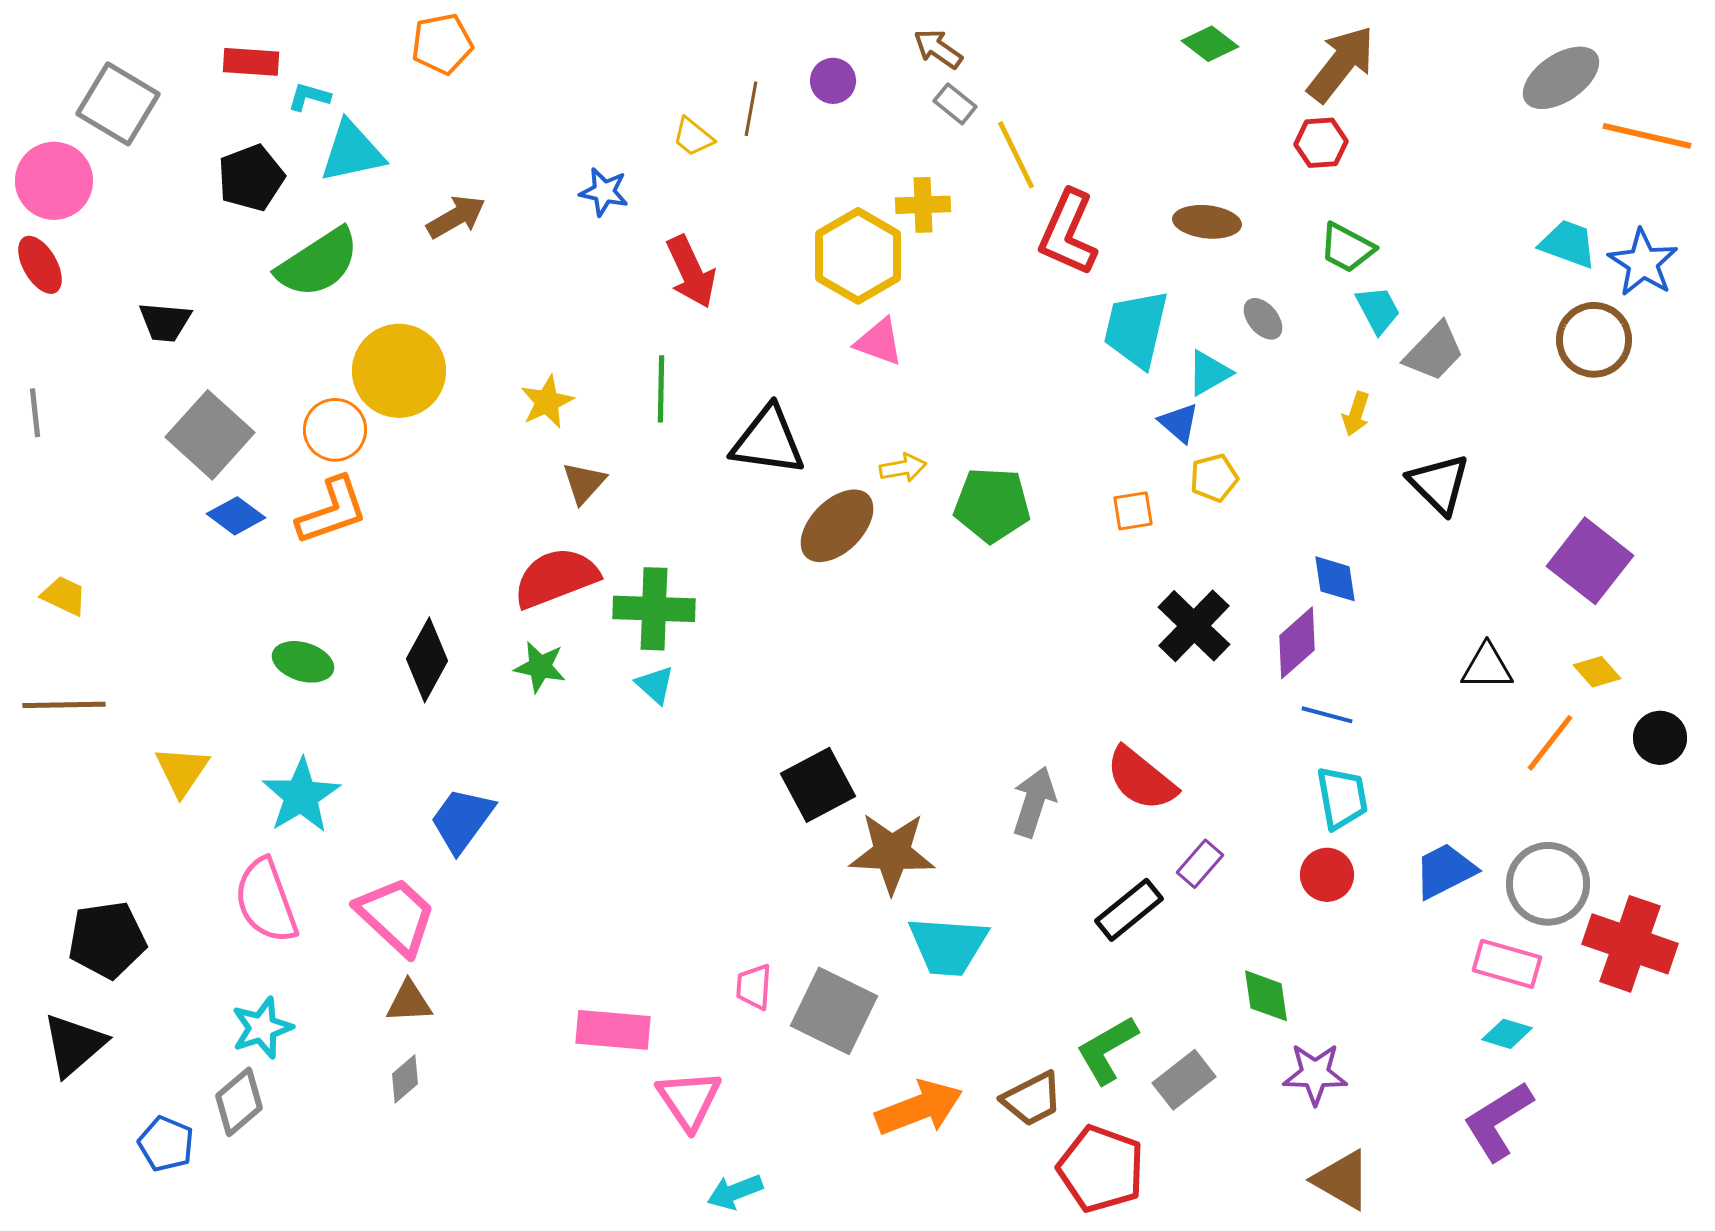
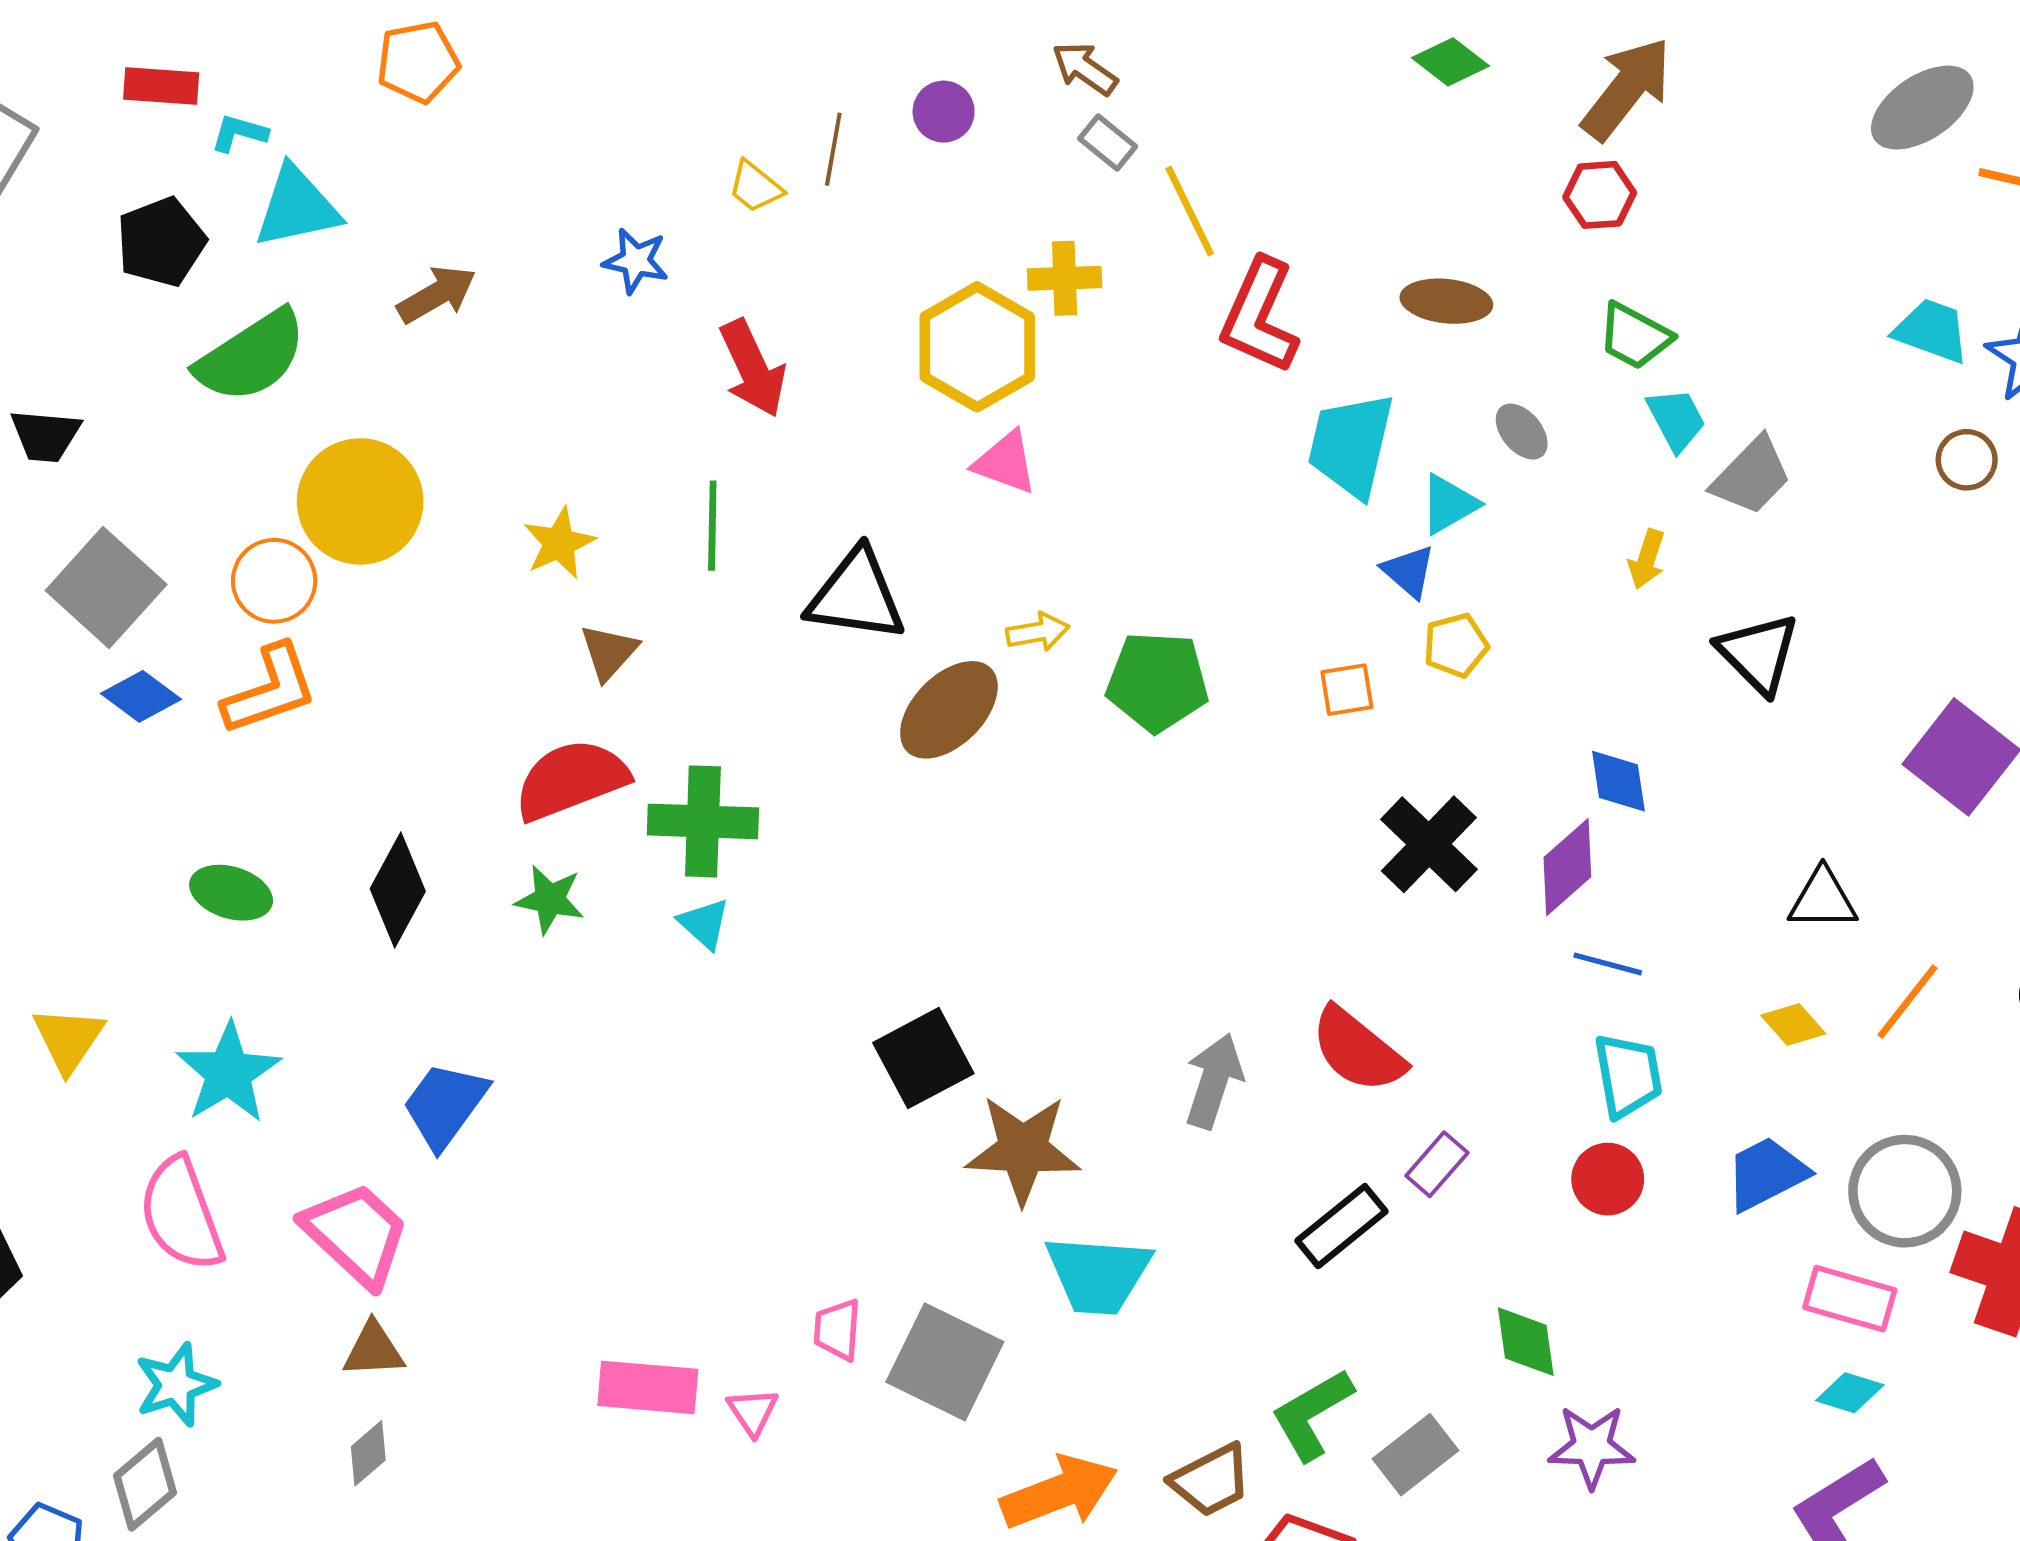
brown circle: (1594, 340) -> (1967, 460), size x0.6
yellow diamond: (1597, 672) -> (1793, 1024), moved
pink triangle: (689, 1100) -> (753, 1412), moved, size x0.6

